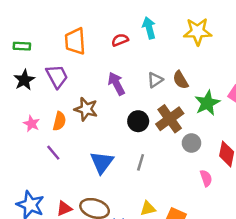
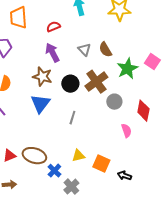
red semicircle: (120, 40) -> (53, 27), moved
gray triangle: (155, 80) -> (84, 50), turned -40
brown star: (86, 109) -> (42, 77), moved
blue triangle: (102, 162) -> (40, 104), moved

